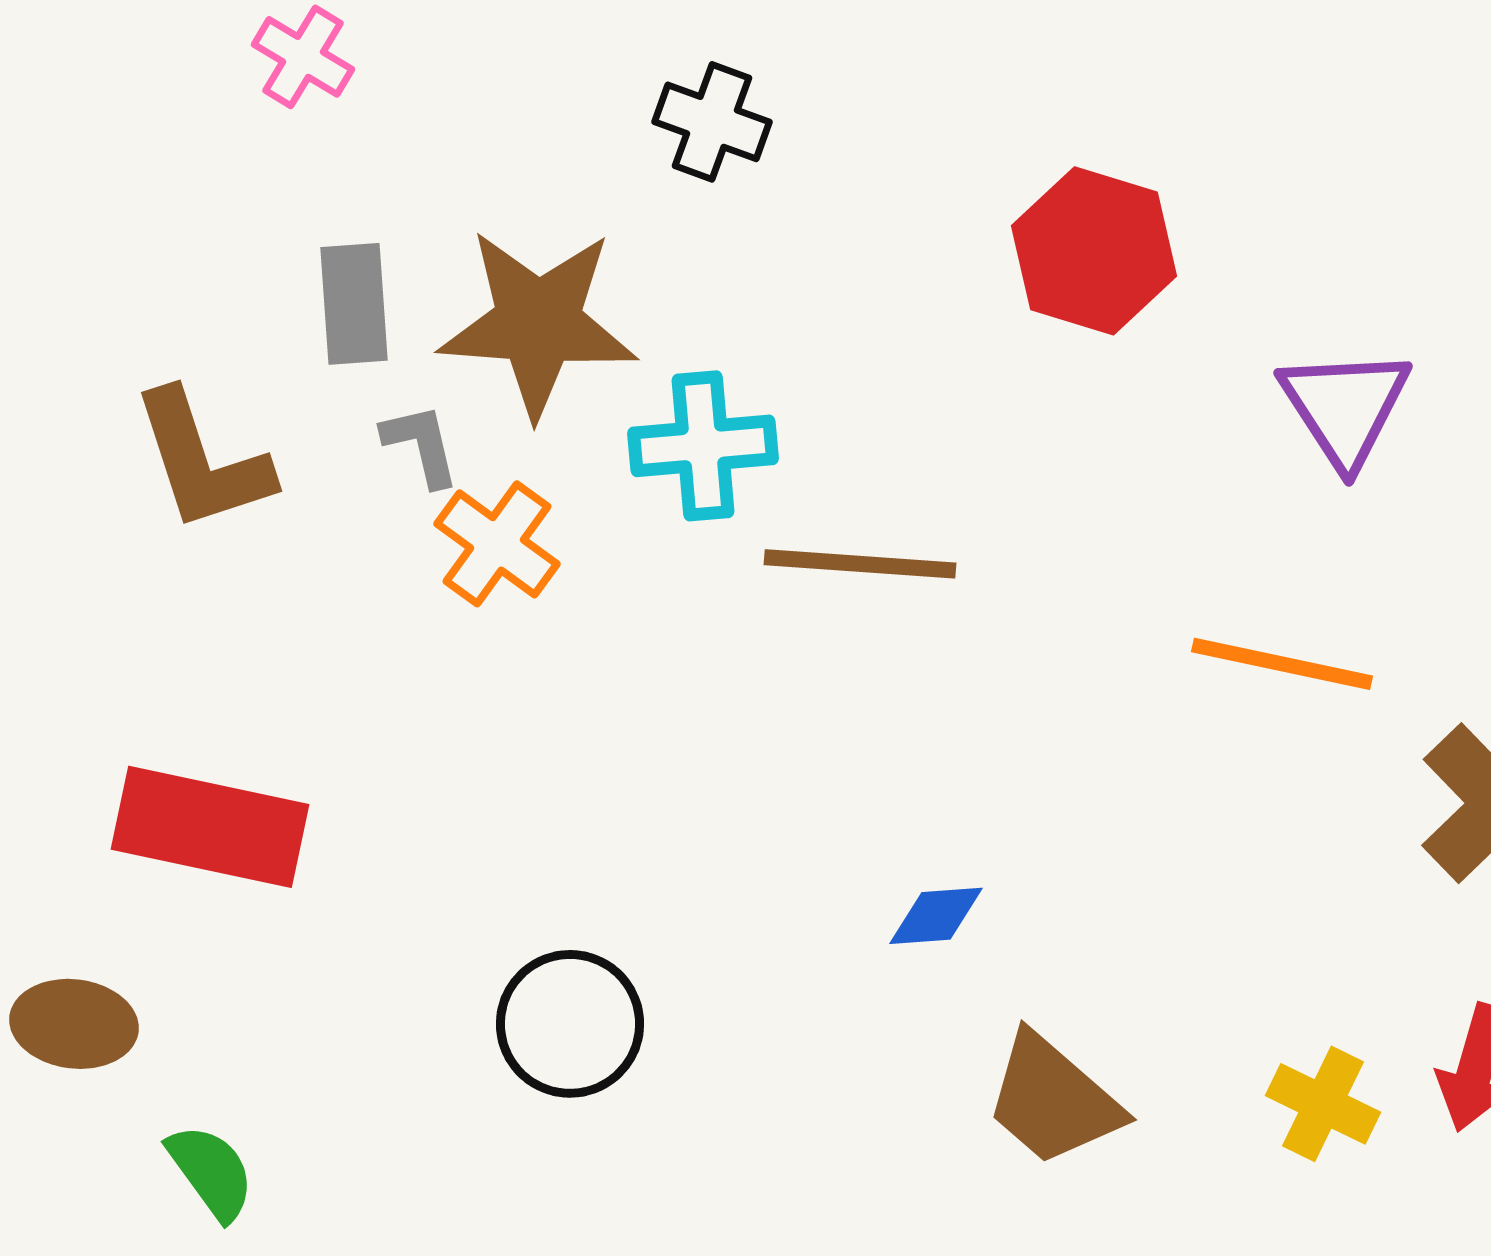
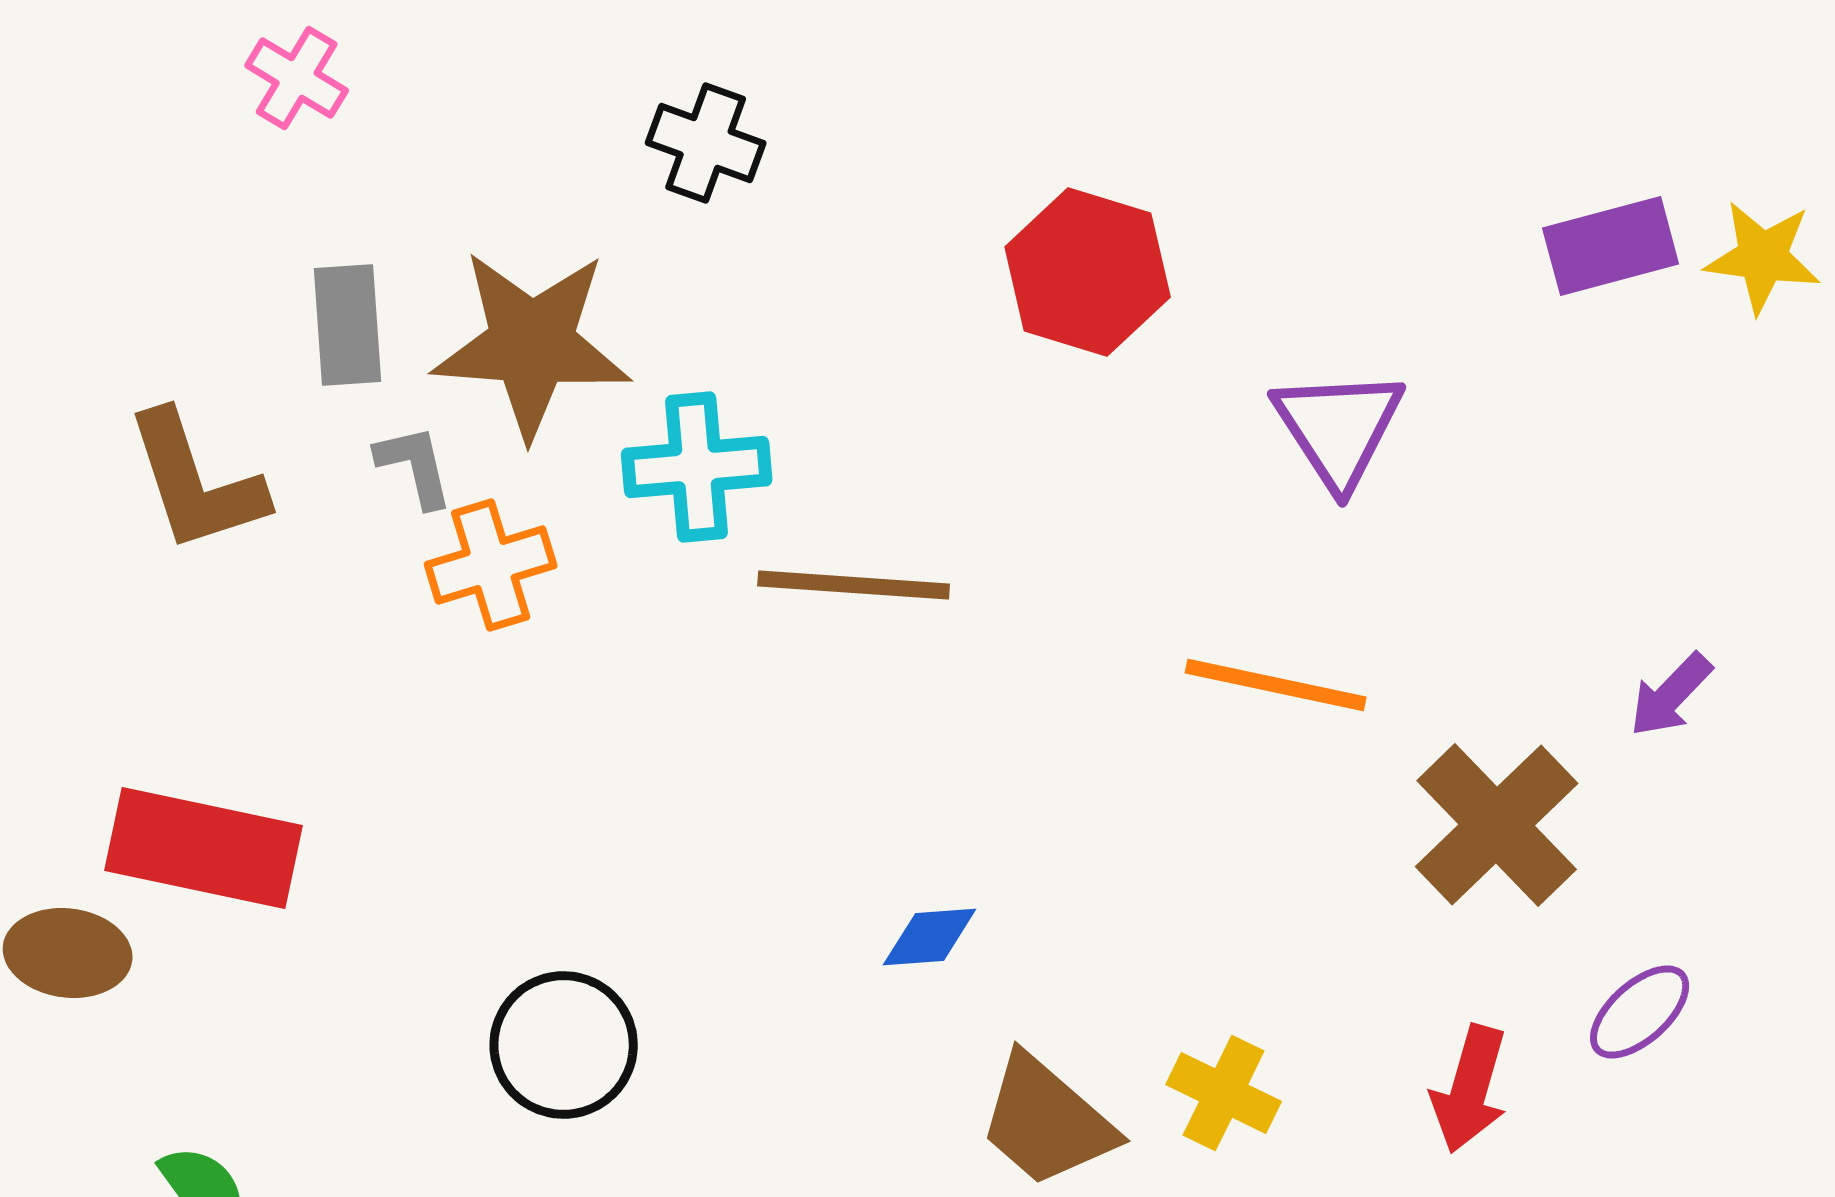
orange cross: (497, 544) -> (491, 565), turned 37
brown ellipse: (74, 1024) -> (68, 953), moved
yellow cross: (1323, 1104) -> (1224, 1093), moved

